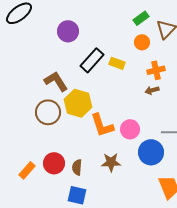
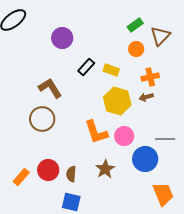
black rectangle: (92, 60) -> (86, 67), size x0.7
yellow hexagon: (78, 103) -> (117, 101), moved
brown star: (111, 162) -> (105, 169), turned -30

